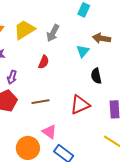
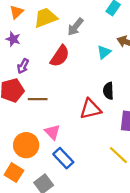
red semicircle: (44, 62) -> (60, 56), size x1.5
black semicircle: (96, 76) -> (108, 91), moved
brown line: (40, 102) -> (38, 99), moved

